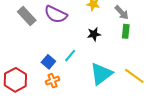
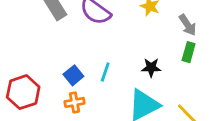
black star: (94, 34) -> (151, 68), moved
cyan line: (70, 56) -> (105, 72), turned -32

